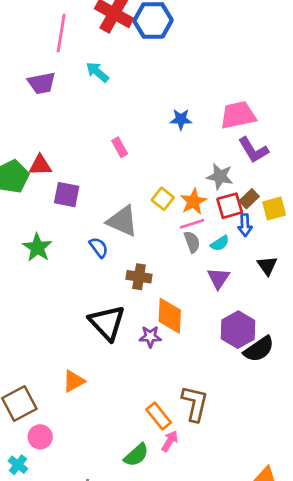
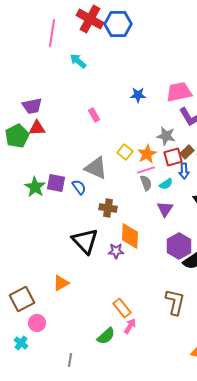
purple trapezoid: (42, 83) -> (32, 106), moved
purple square: (67, 195) -> (56, 183), moved
brown L-shape: (195, 403) -> (175, 302), moved

